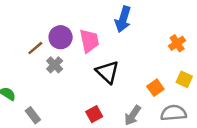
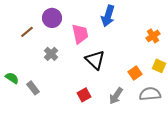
purple circle: (61, 37) -> (52, 18), moved
brown line: (35, 48) -> (27, 32), moved
gray rectangle: (33, 115) -> (33, 88), moved

